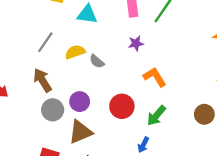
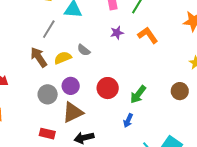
gray line: (45, 42) -> (49, 29), moved
yellow semicircle: (75, 52) -> (63, 58), moved
orange L-shape: (155, 77) -> (148, 35), moved
brown arrow: (42, 80) -> (39, 57), moved

